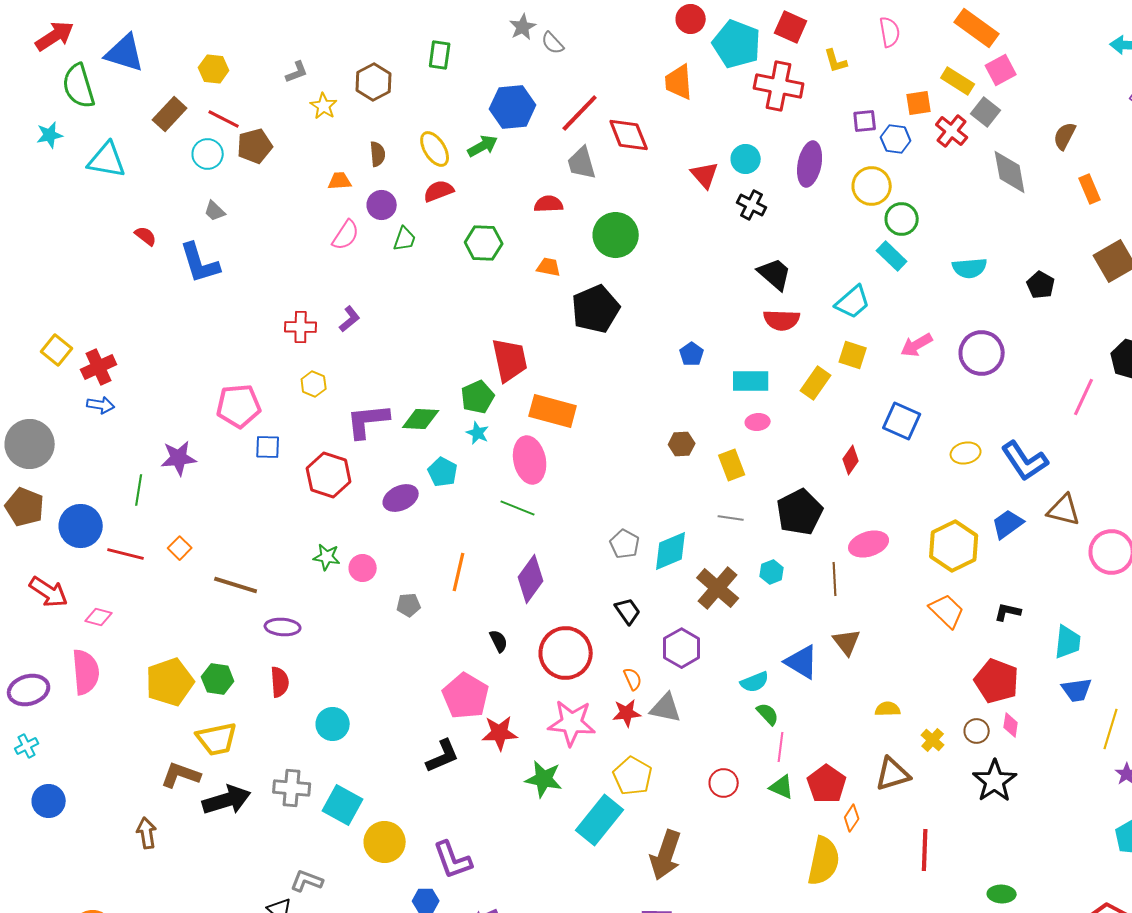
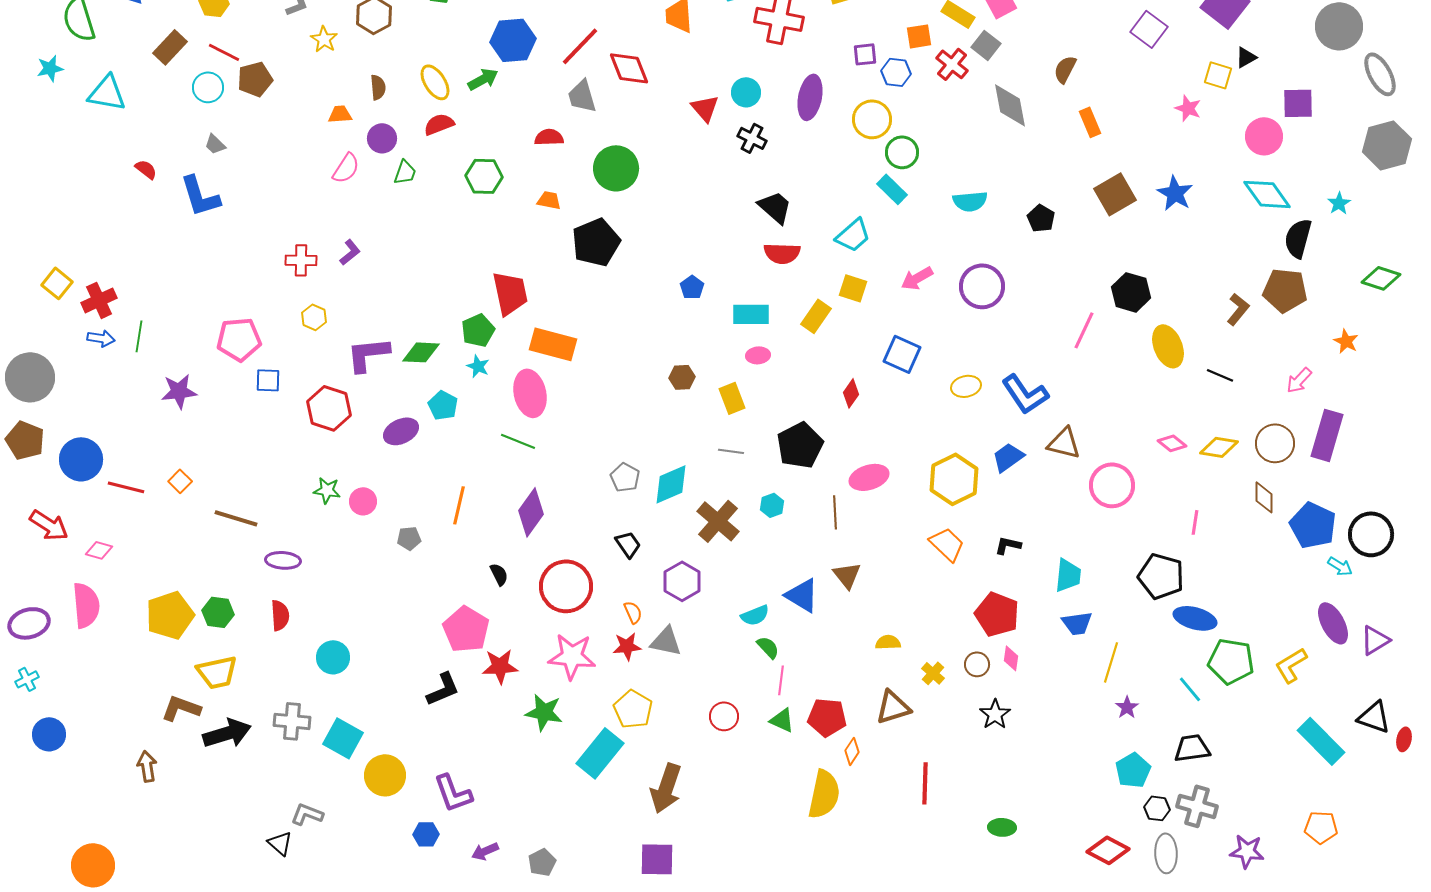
green line: (139, 490) -> (139, 336), moved
black star: (995, 781) -> (995, 714), size x0.7
red pentagon: (827, 784) -> (827, 717), turned -30

